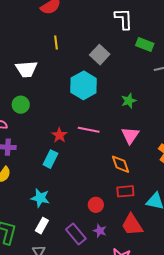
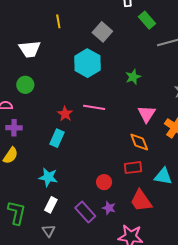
green rectangle: (145, 45) -> (147, 20), turned 30
pink triangle: (130, 135) -> (147, 114), moved
orange diamond: (121, 164) -> (139, 142), moved

